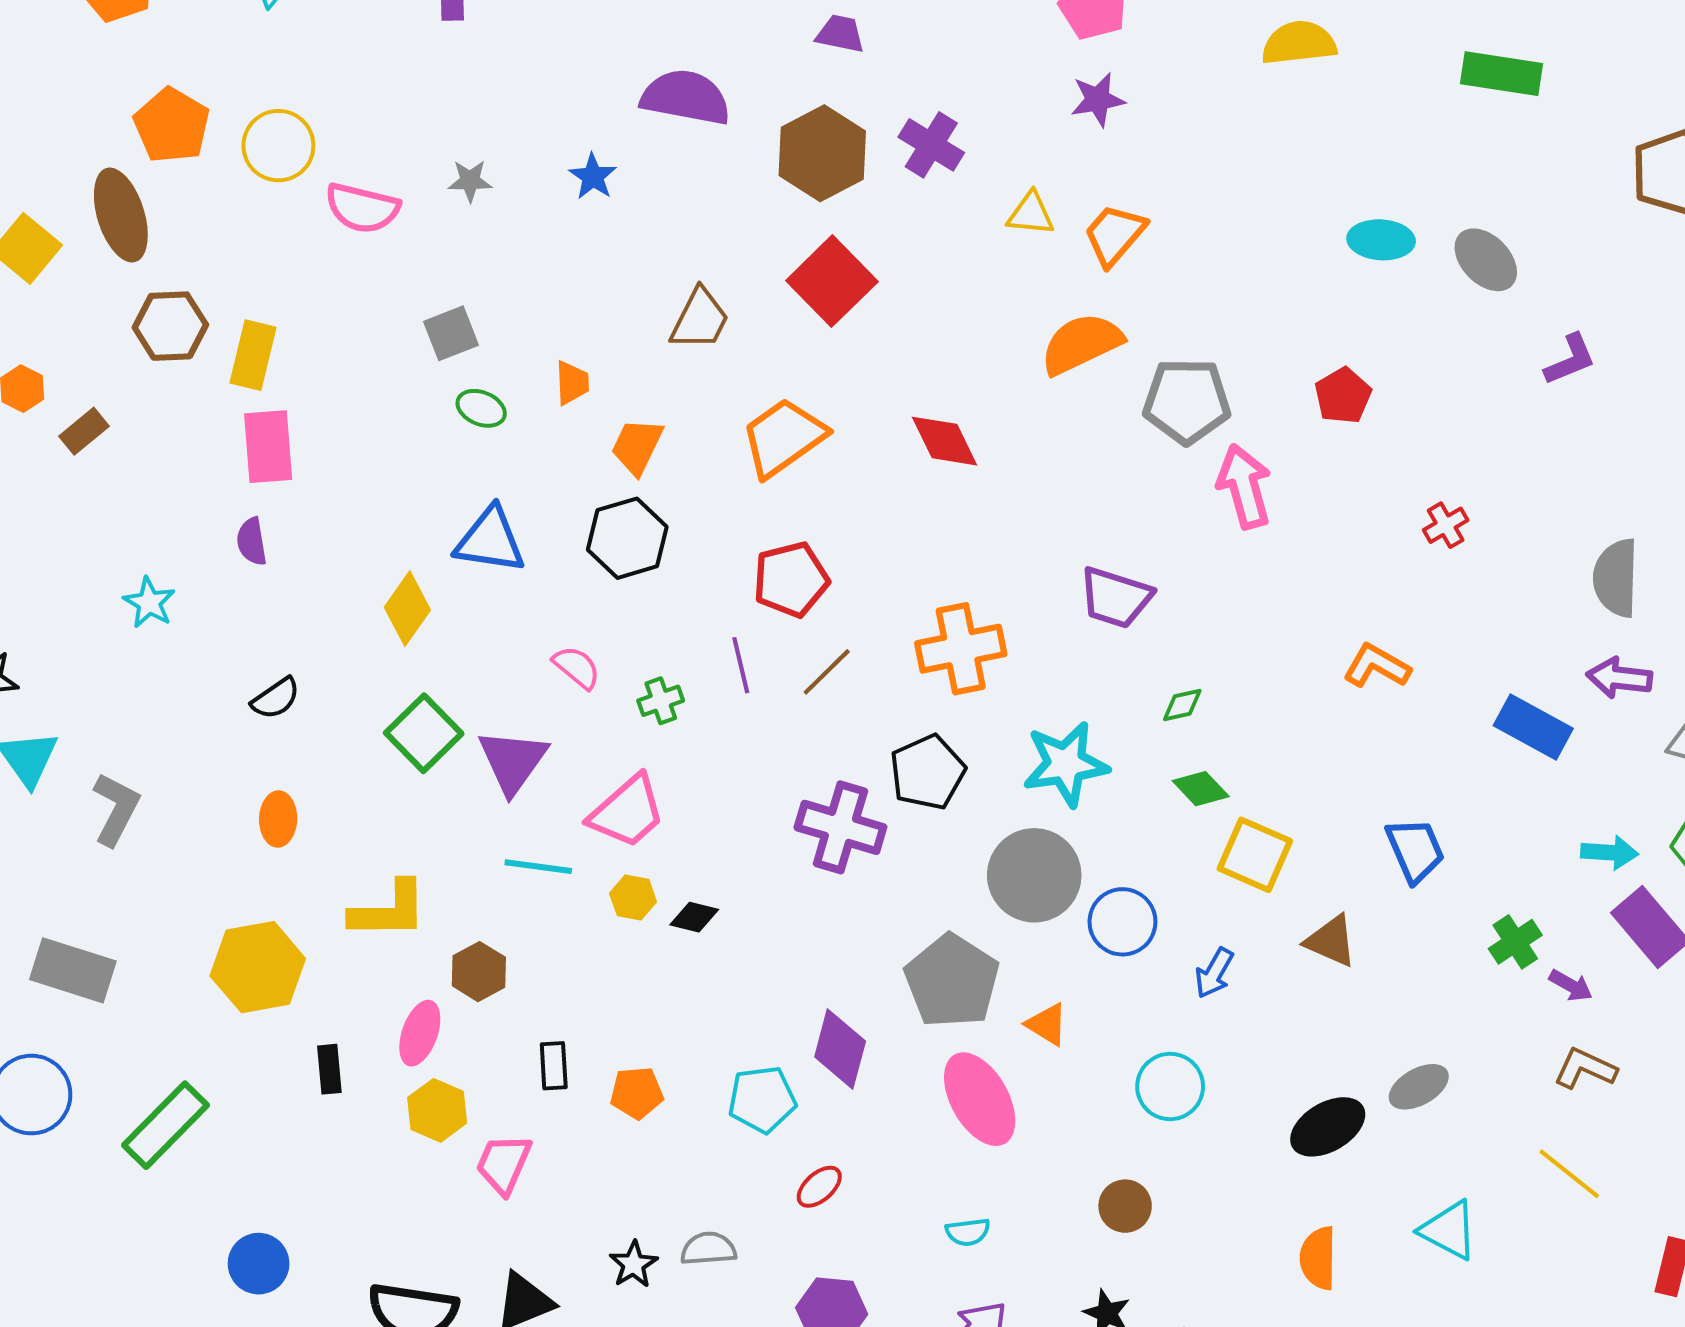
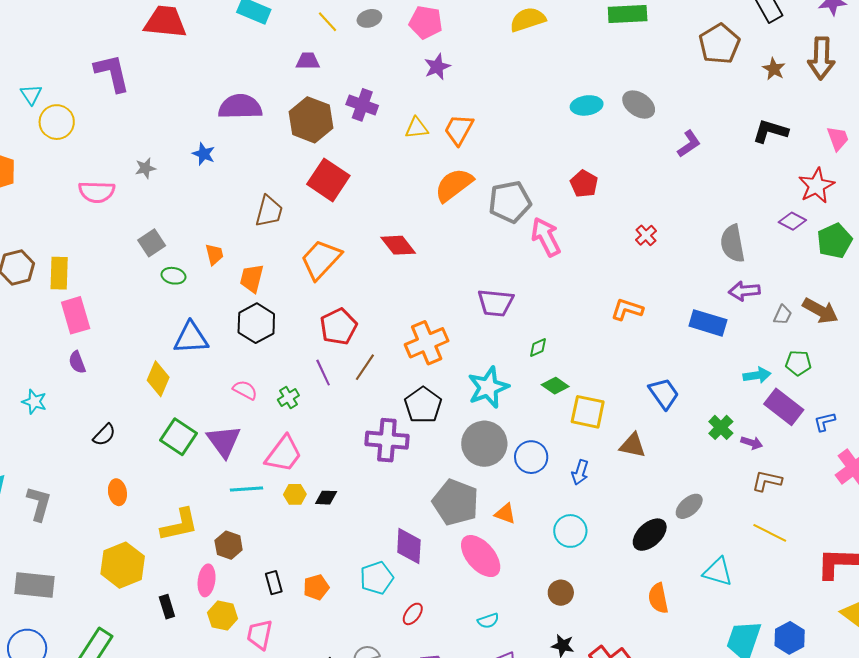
yellow circle: (278, 146) -> (57, 122), moved

